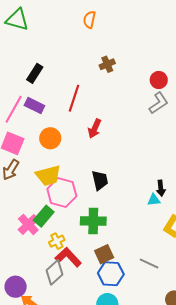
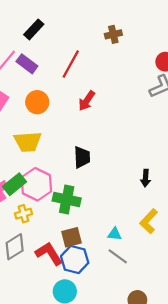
pink hexagon: (62, 193) -> (36, 184), moved
cyan triangle: (154, 200) -> (115, 234), moved
red L-shape: (68, 257) -> (49, 254), moved

